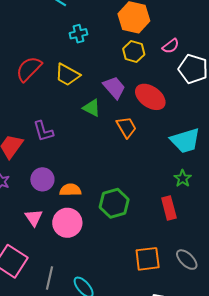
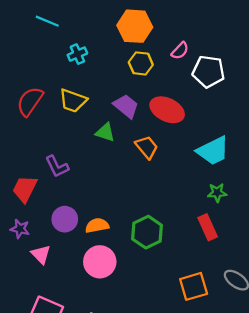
green star: (183, 178) -> (217, 193), turned -30
pink triangle: (34, 218) -> (41, 254), moved

